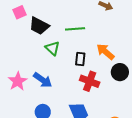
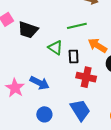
green line: (75, 29) -> (77, 26), moved
green triangle: (53, 48) -> (55, 48), moved

